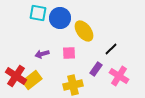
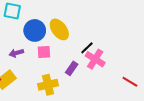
blue circle: (60, 18) -> (35, 30), moved
pink cross: (119, 76) -> (95, 59), moved

